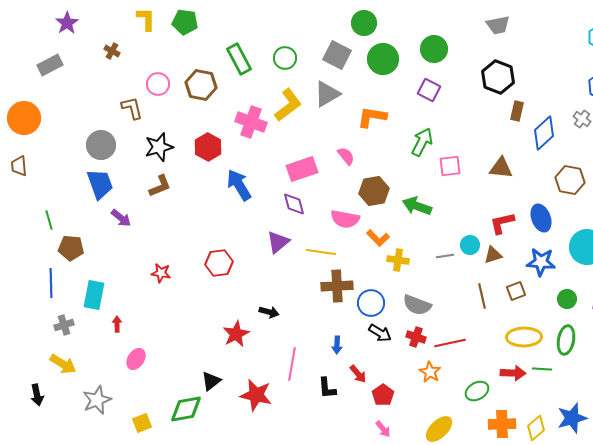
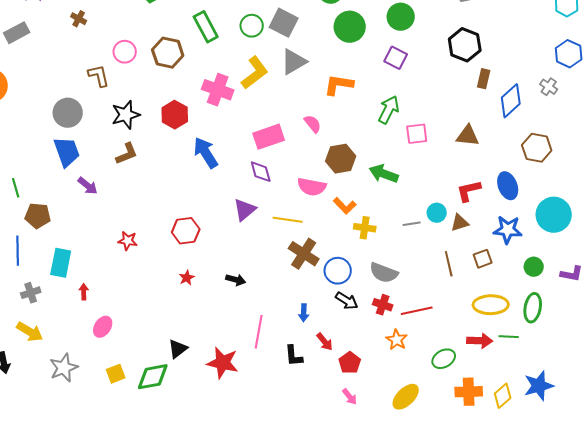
gray square: (337, 55) -> (284, 23), moved
brown cross: (337, 286) -> (304, 254), turned 36
red star: (236, 334) -> (187, 278), moved, size x0.6
yellow square: (142, 423) -> (116, 374), moved

